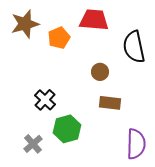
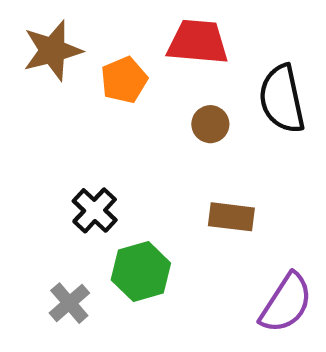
brown circle: (100, 72) -> (210, 124), moved
purple semicircle: (136, 144) -> (286, 303), turned 32

